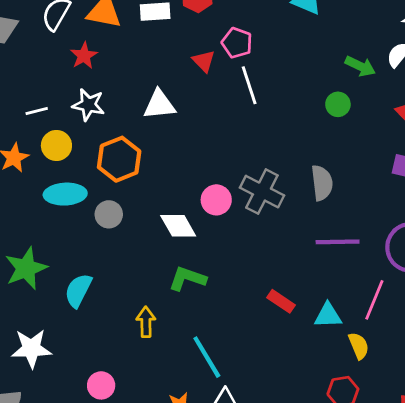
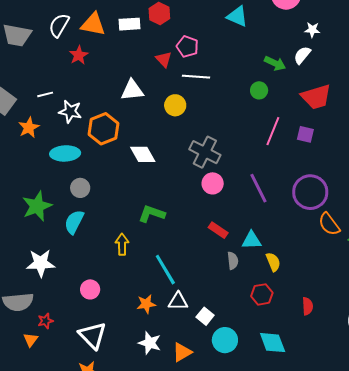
white line: (249, 85) -> (196, 77), turned -68
white star: (88, 105) -> (70, 112), moved
yellow circle: (56, 145) -> (175, 105), moved
gray semicircle: (322, 183) -> (233, 261), moved, size x0.7
pink circle: (216, 200) -> (213, 183), moved
gray circle: (109, 214) -> (80, 188), moved
white diamond: (178, 226) -> (143, 154), moved
purple line: (338, 242) -> (258, 188), turned 64
pink line: (374, 300) -> (273, 131), moved

